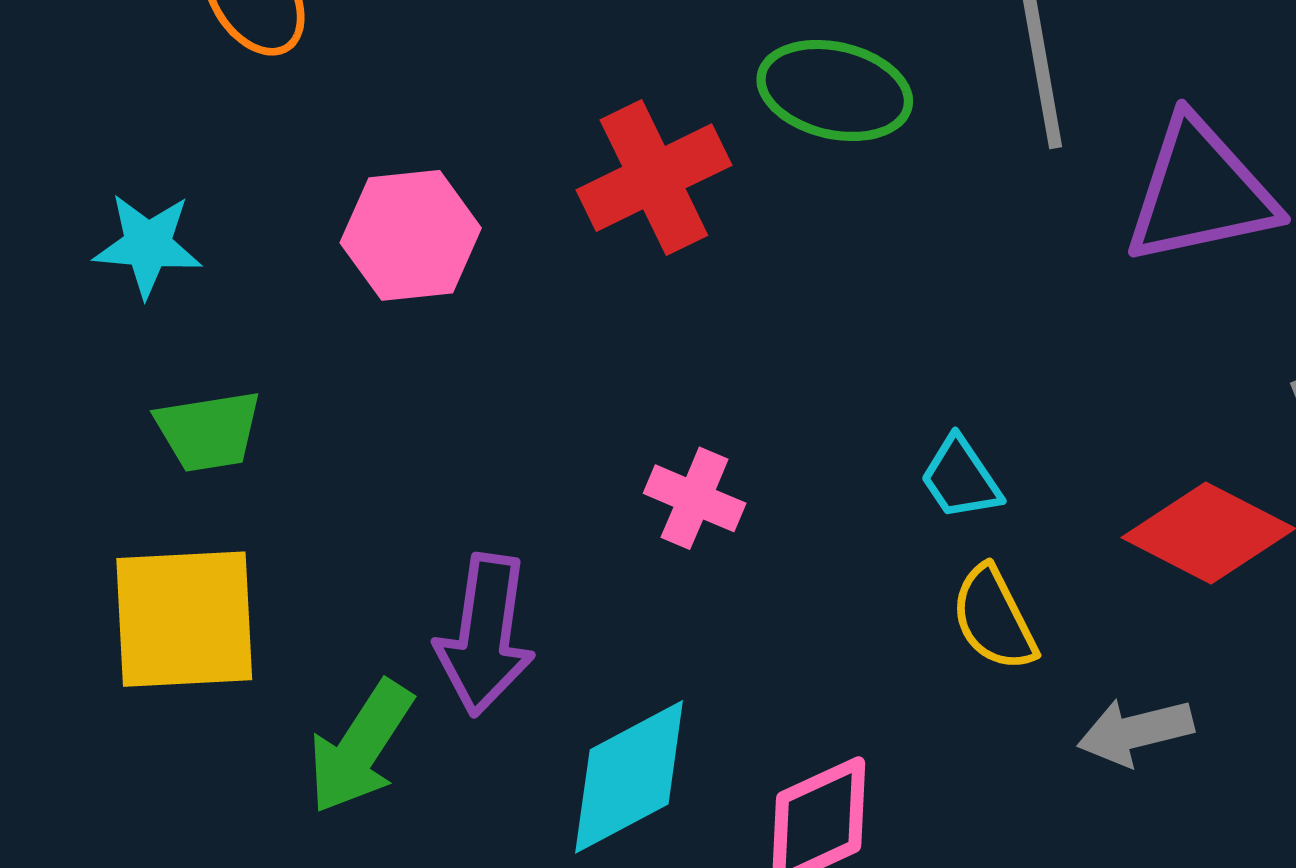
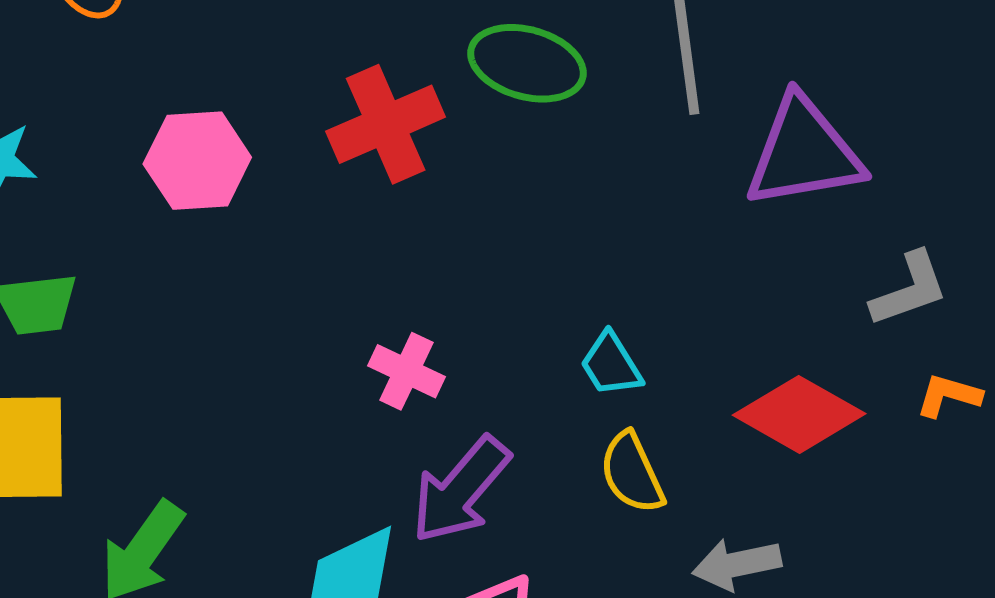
purple arrow: (485, 635) -> (461, 490), moved, turned 30

